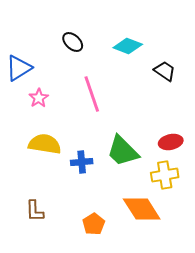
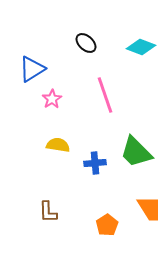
yellow semicircle: (45, 144) -> (58, 145), size x0.7

